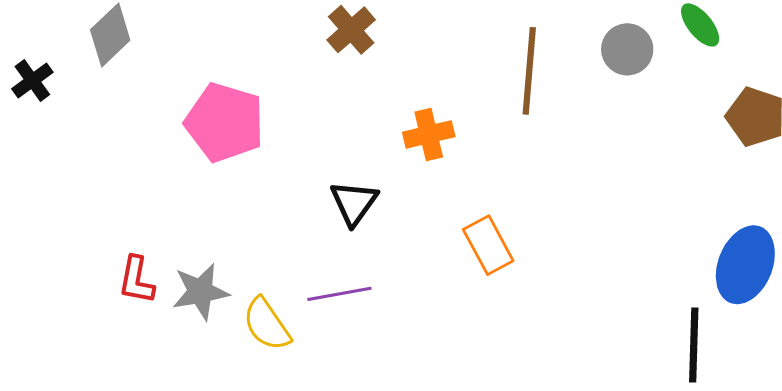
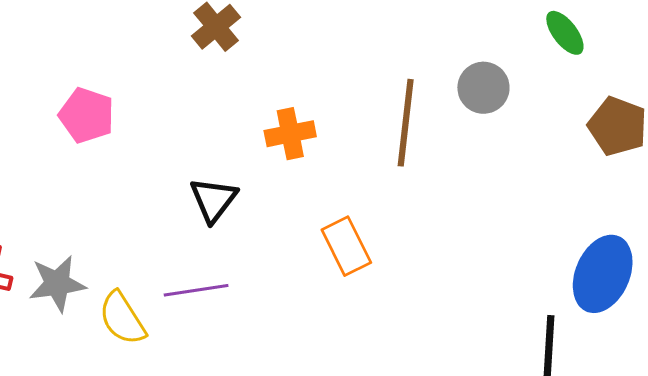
gray circle: (627, 49) -> (483, 88), moved
brown line: (529, 71) -> (406, 123), moved
pink pentagon: (225, 122) -> (87, 115), size x0.7

